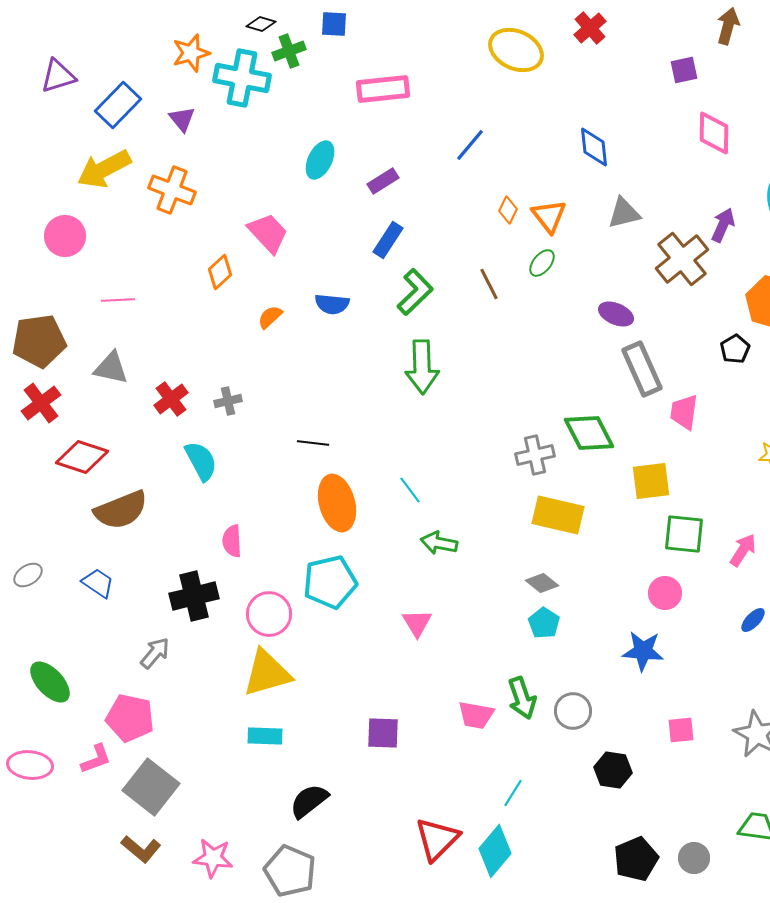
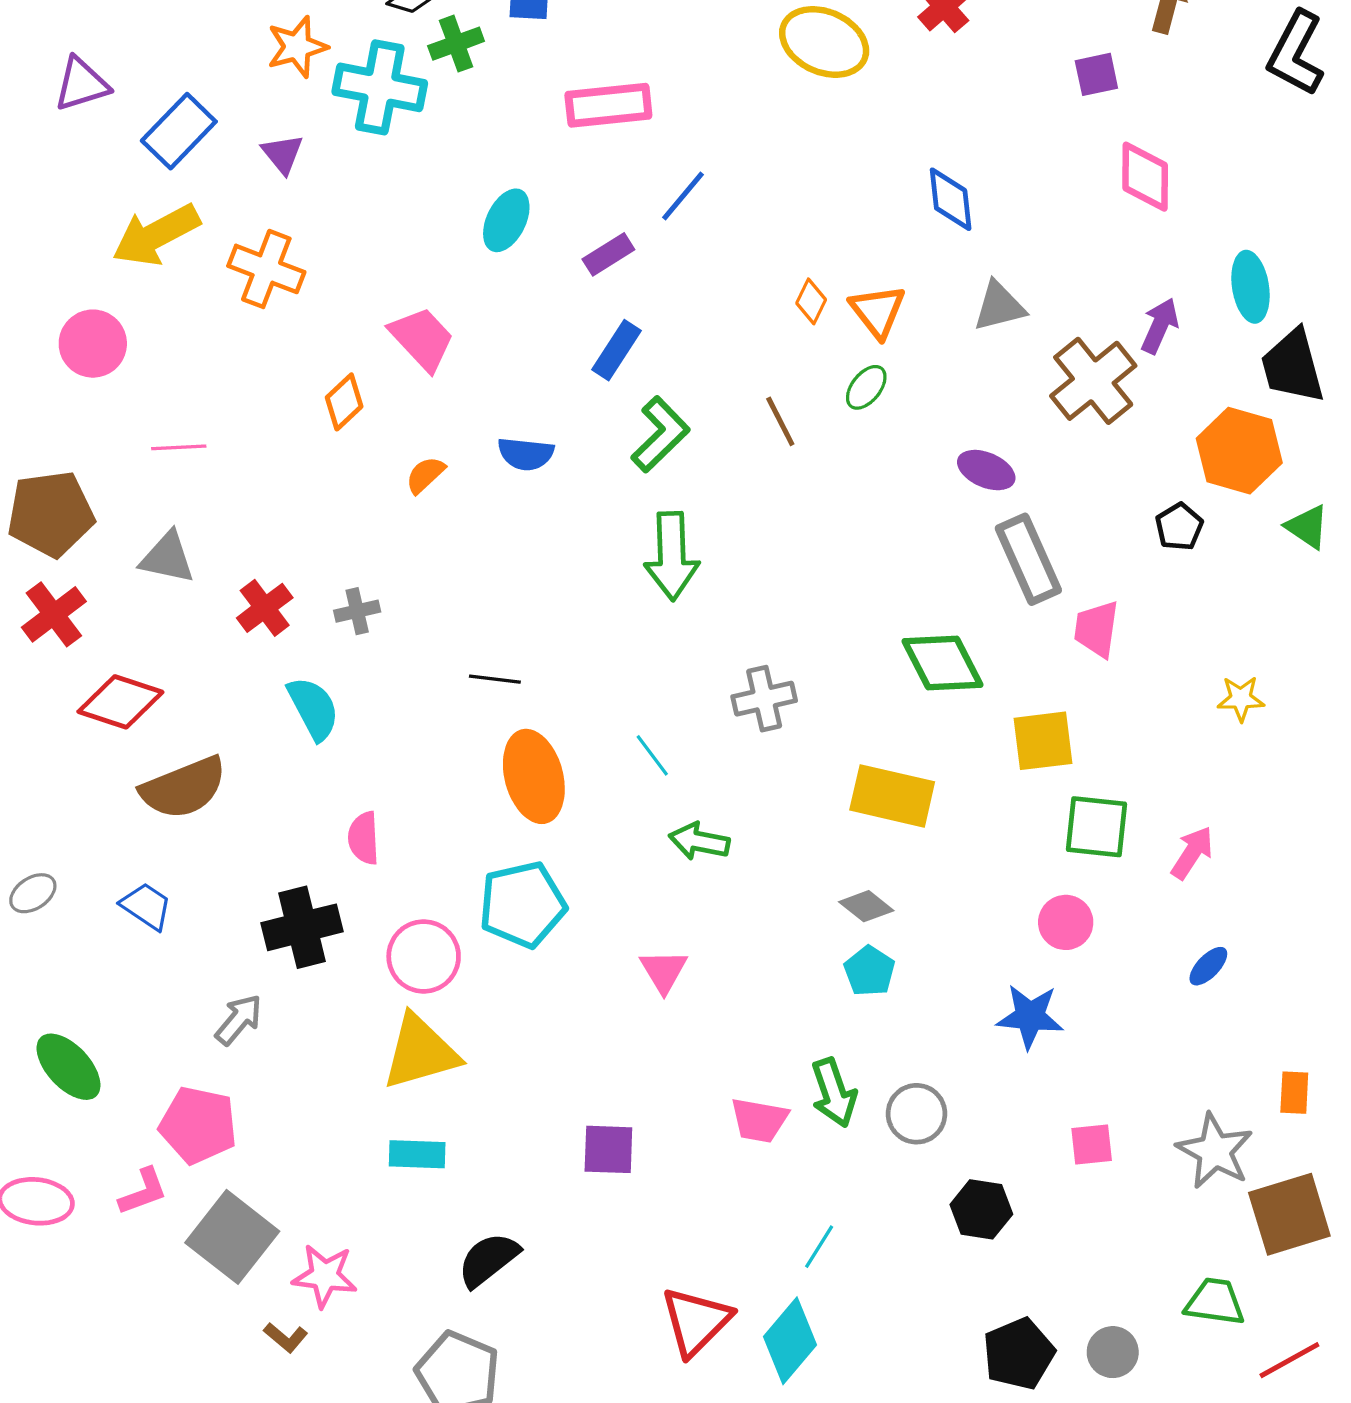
blue line: (470, 145) -> (683, 196), moved
gray cross: (535, 455) -> (764, 699), moved
brown L-shape: (141, 849) -> (286, 1337), moved, size x0.7
pink star: (213, 858) -> (325, 1276), moved

